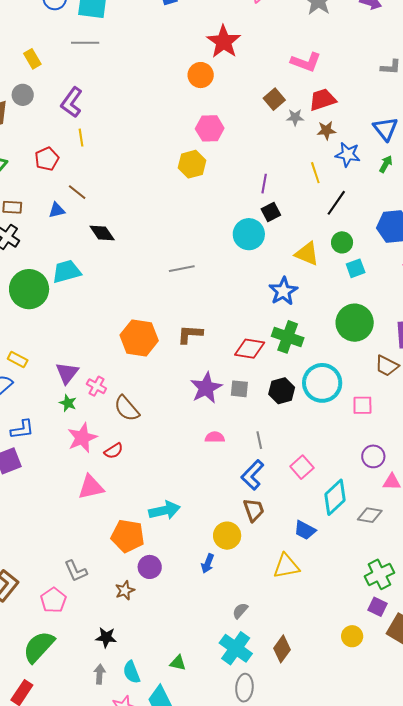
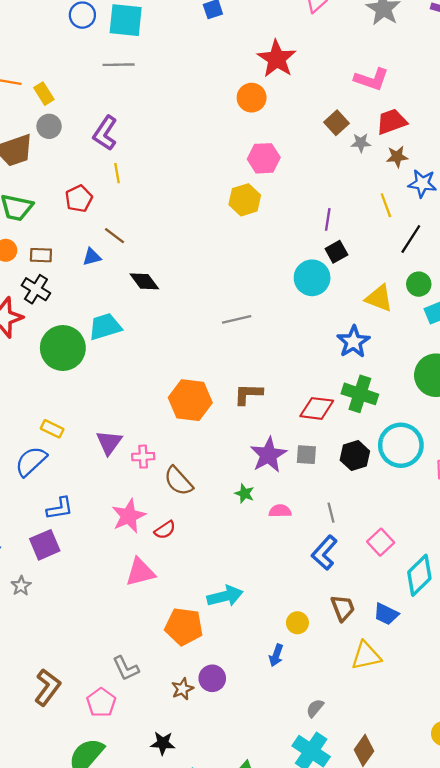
yellow rectangle: (32, 59) -> (44, 94), moved
pink cross: (96, 386) -> (143, 457), turned -30
green star: (68, 403) -> (244, 493), moved
brown trapezoid: (254, 510) -> (343, 608), moved
yellow circle: (227, 536) -> (297, 623), size x0.7
purple circle: (150, 567) -> (212, 678), moved

